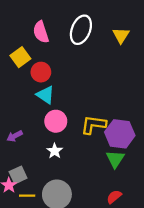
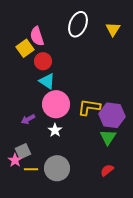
pink semicircle: (41, 32) -> (37, 36), moved
pink circle: (56, 121) -> (56, 104), size x1.4
purple arrow: (15, 136) -> (28, 119), moved

